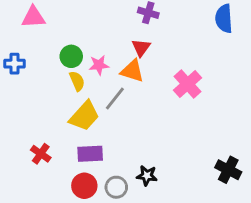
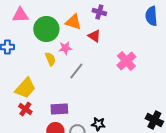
red triangle: (141, 48) -> (94, 36), turned -32
green circle: (71, 56) -> (46, 29), moved, size x1.6
orange triangle: (132, 71) -> (73, 22), moved
yellow trapezoid: (84, 116) -> (25, 88), moved

